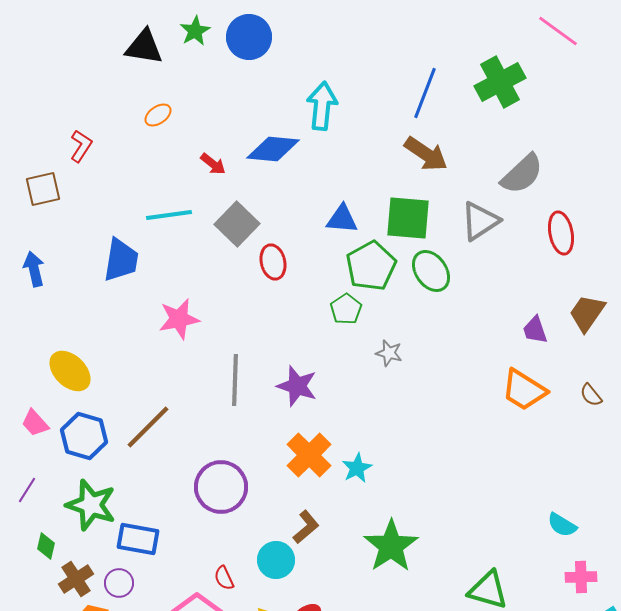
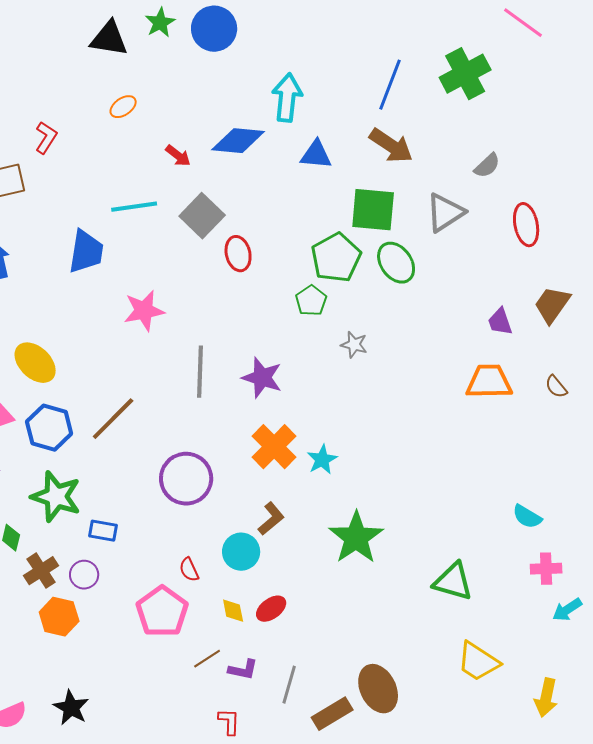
gray semicircle: (522, 174) -> (487, 166), size x0.6
blue triangle: (342, 219) -> (316, 155), moved
orange trapezoid: (524, 390) -> (489, 382), turned 147
blue rectangle: (138, 539) -> (103, 531), size x0.7

